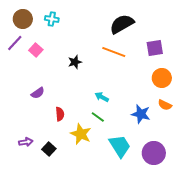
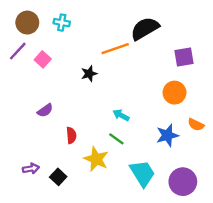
orange line: (114, 52) -> (115, 49), moved, turned -40
orange circle: (162, 78) -> (175, 93), moved
blue star: (141, 114) -> (167, 135), turned -30

